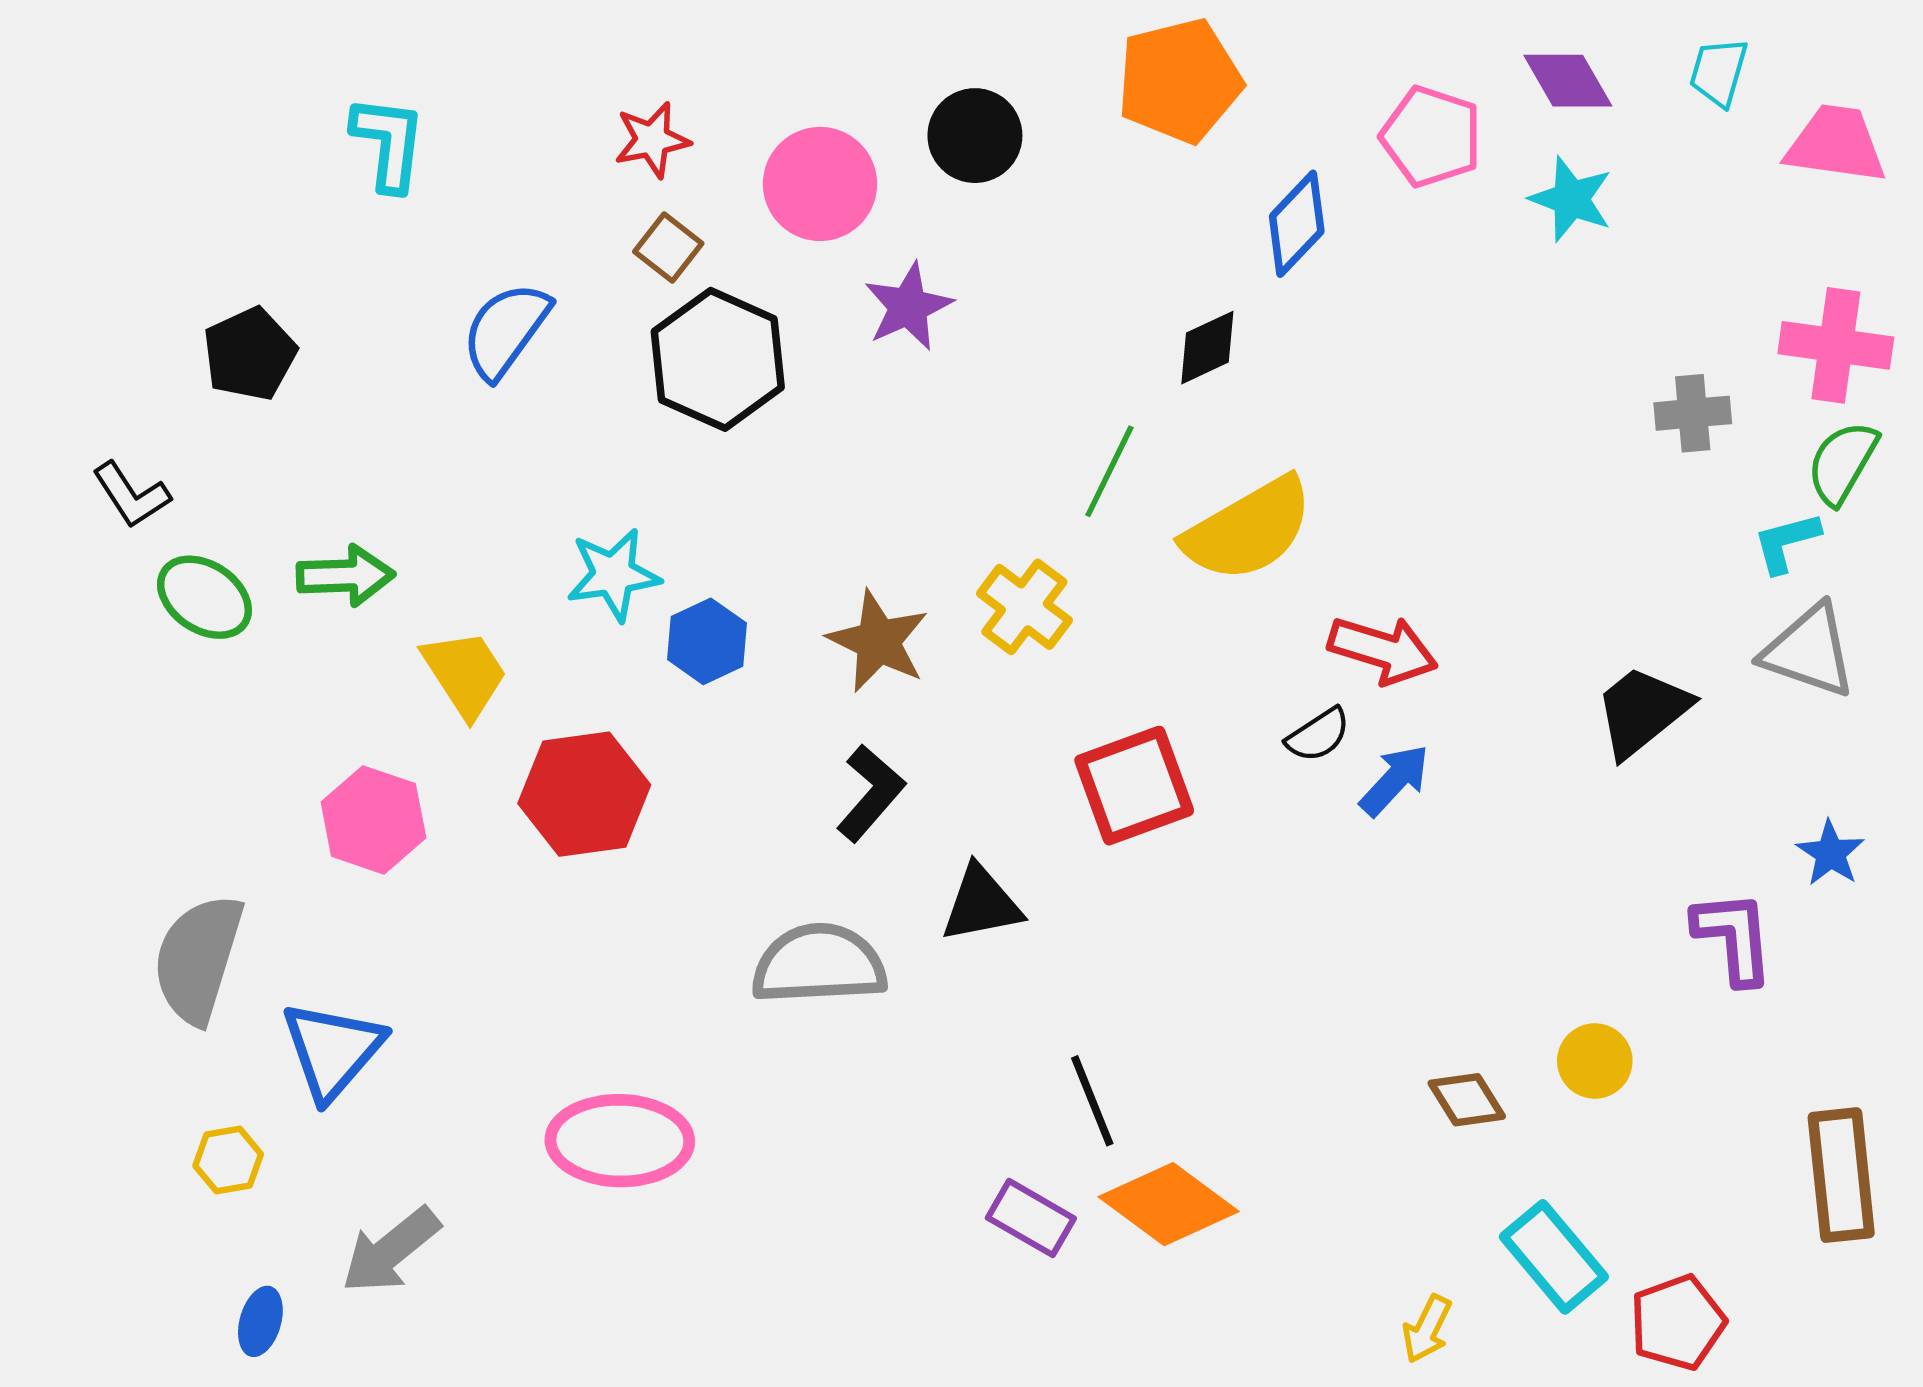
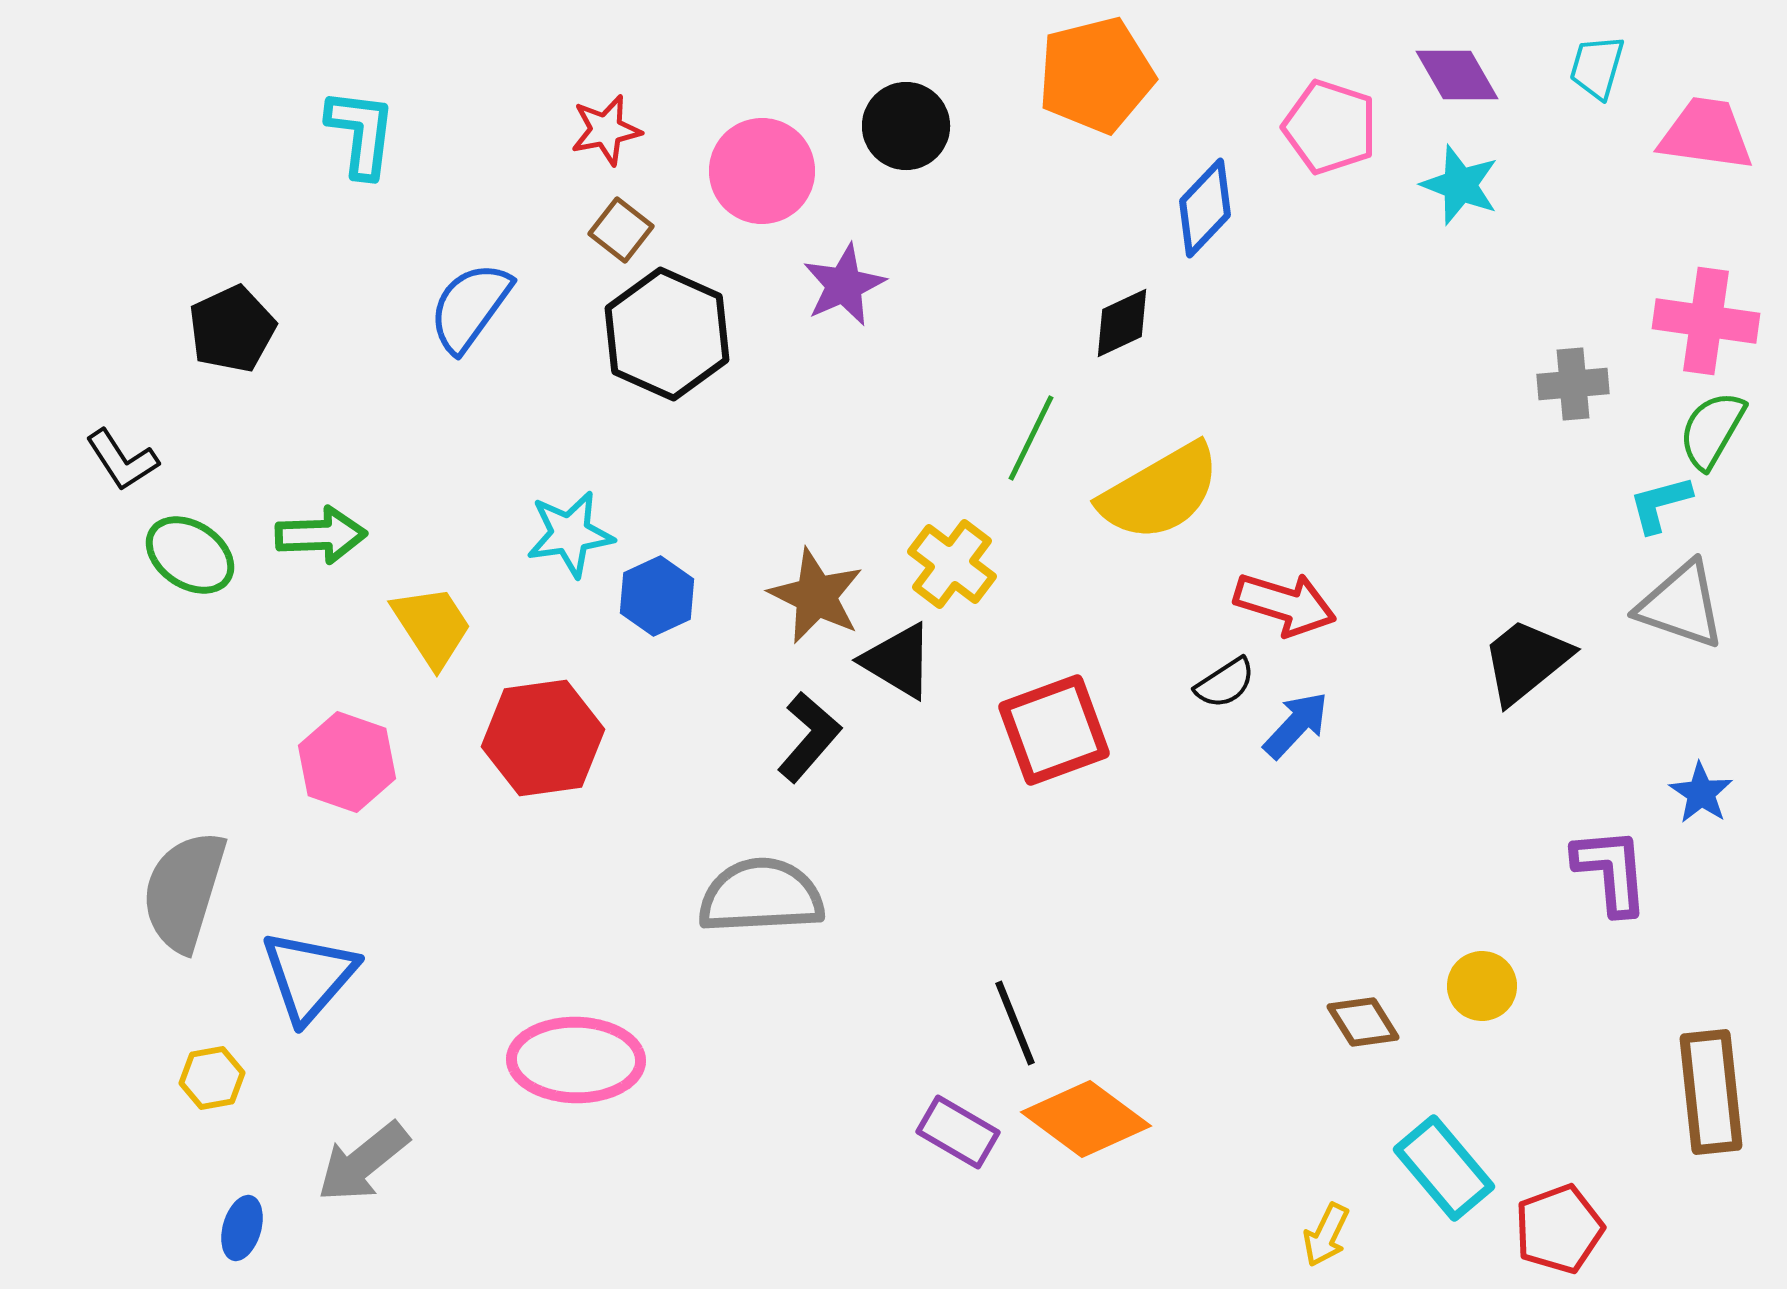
black triangle: (981, 904) -> (898, 661), moved, turned 42

